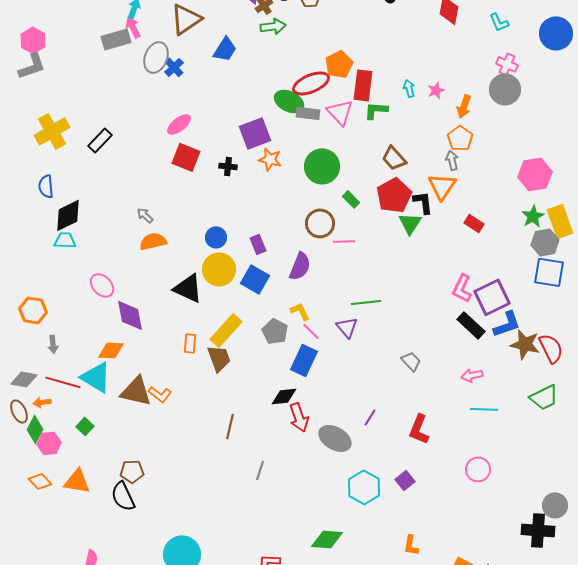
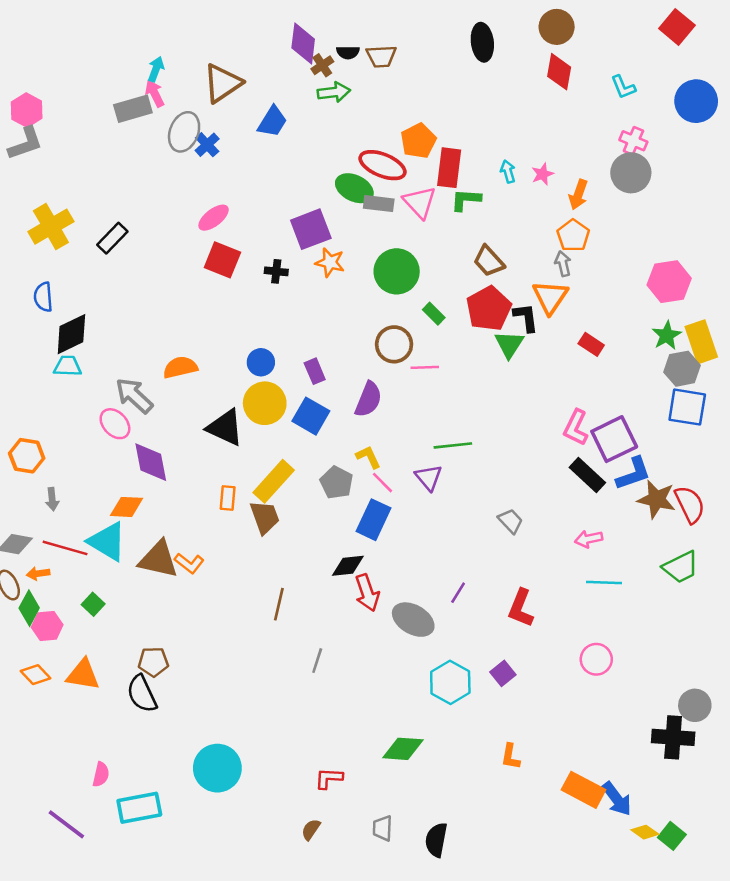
red ellipse: (311, 83) -> (382, 165), turned 45
gray arrow: (145, 215) -> (134, 396), moved, size x1.8

